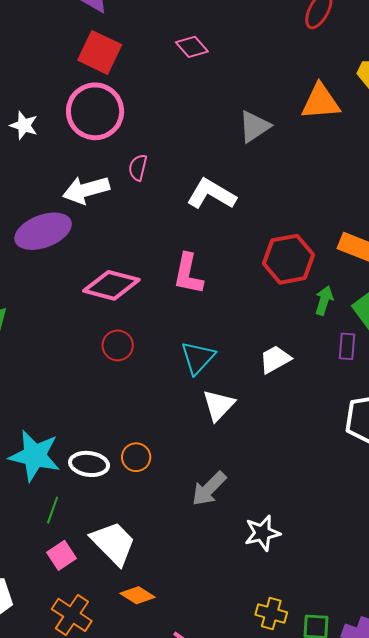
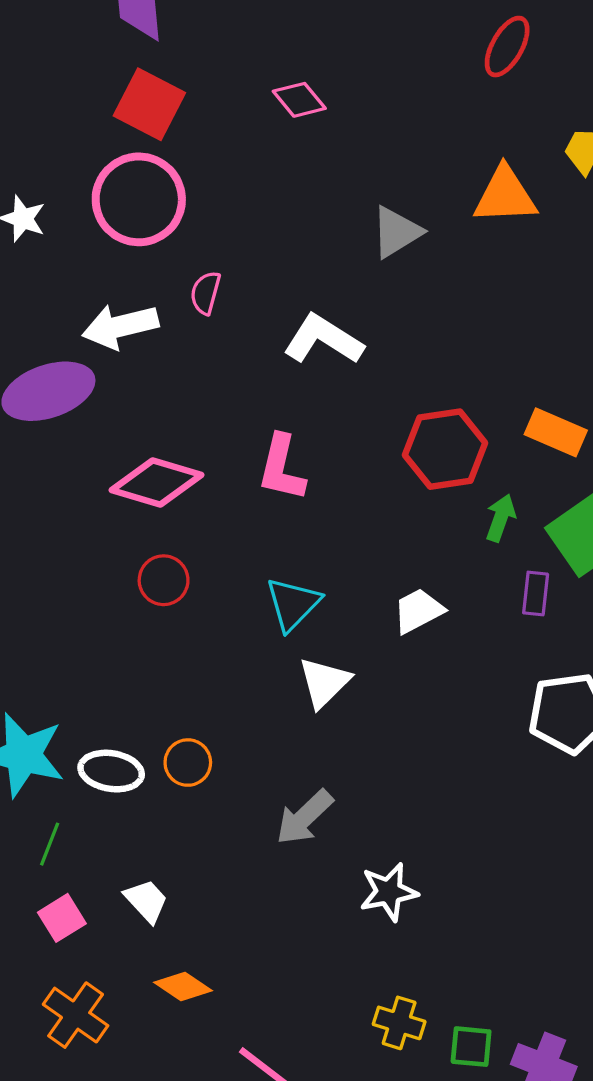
white trapezoid: (113, 543) -> (146, 901), size x0.6

